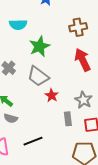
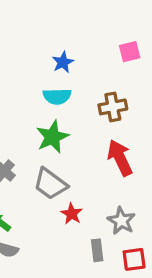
cyan semicircle: (18, 25) -> (57, 96), moved

